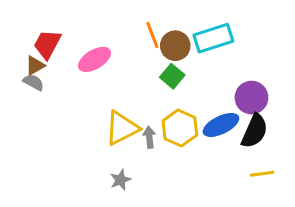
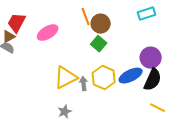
cyan rectangle: (213, 38) -> (147, 14), moved, size x0.7
yellow line: (262, 174) -> (158, 108), turned 35

